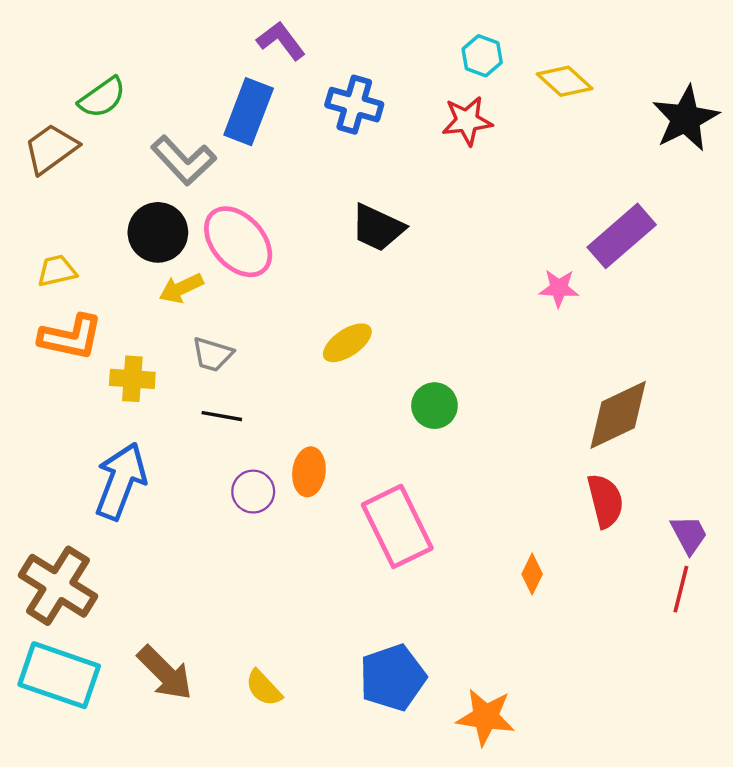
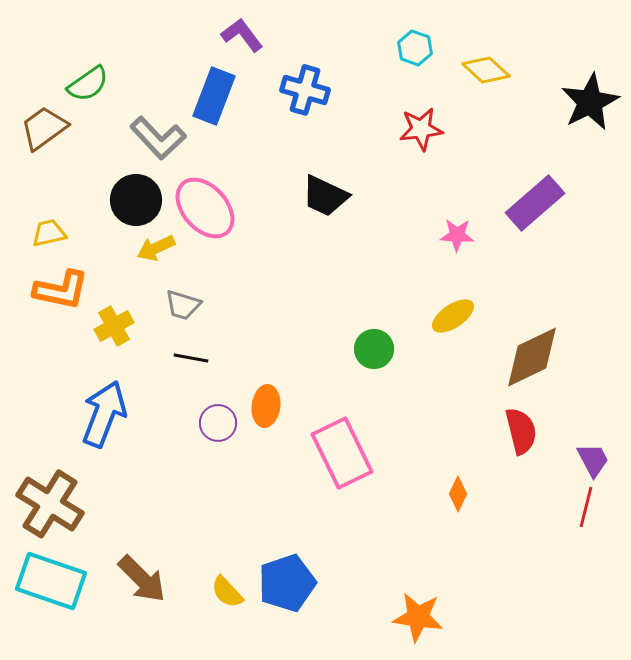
red star: (467, 121) -> (421, 129), moved
pink star: (559, 288) -> (457, 235), moved
yellow ellipse: (347, 343) -> (453, 316), moved
yellow cross: (132, 379) -> (114, 326), turned -33
blue pentagon: (393, 677) -> (287, 583), moved

